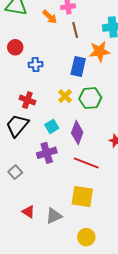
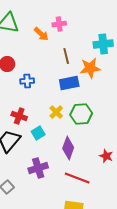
brown line: (75, 30) -> (66, 56), moved
blue rectangle: (78, 67) -> (69, 83), turned 66
cyan square: (52, 126) -> (38, 133), moved

